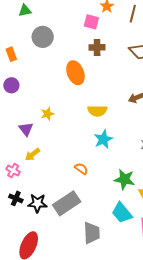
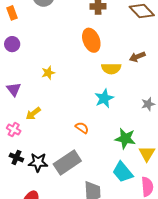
orange ellipse: (75, 73) -> (91, 40), moved
yellow semicircle: (97, 111) -> (111, 68), moved
purple triangle: (26, 129) -> (14, 89), moved

